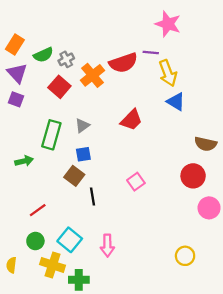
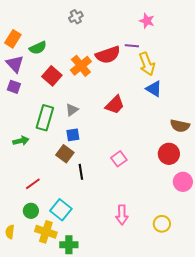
pink star: (168, 24) -> (147, 21), size x0.7
gray cross: (66, 59) -> (76, 17), moved
pink arrow: (107, 246) -> (122, 215), moved

